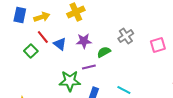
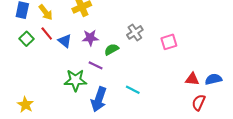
yellow arrow: (42, 17) -> (46, 12), turned 70
green square: (31, 51) -> (27, 39), moved
purple line: (89, 67) -> (96, 65), turned 40

